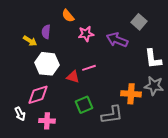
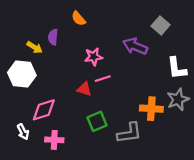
pink star: (86, 34) -> (94, 57), moved
white hexagon: (47, 64) -> (22, 74), moved
gray star: (154, 86) -> (178, 99), turned -30

